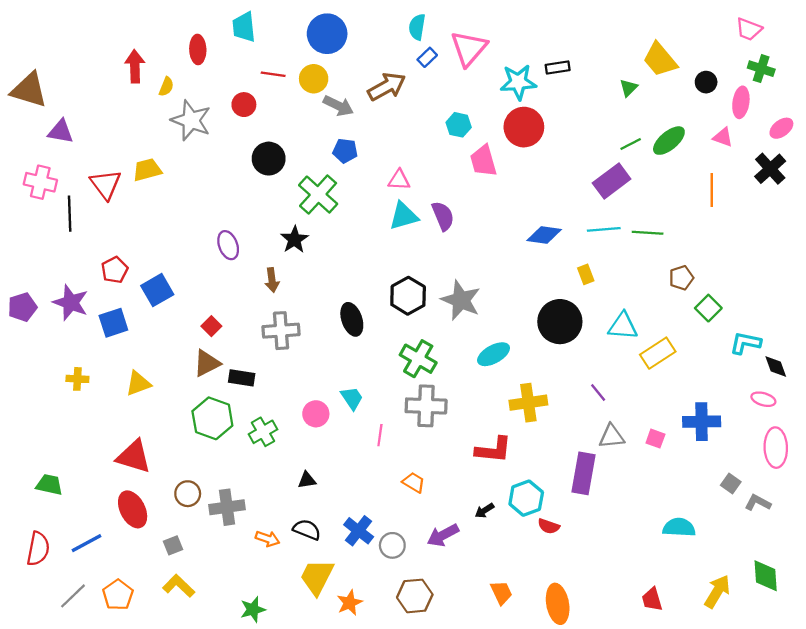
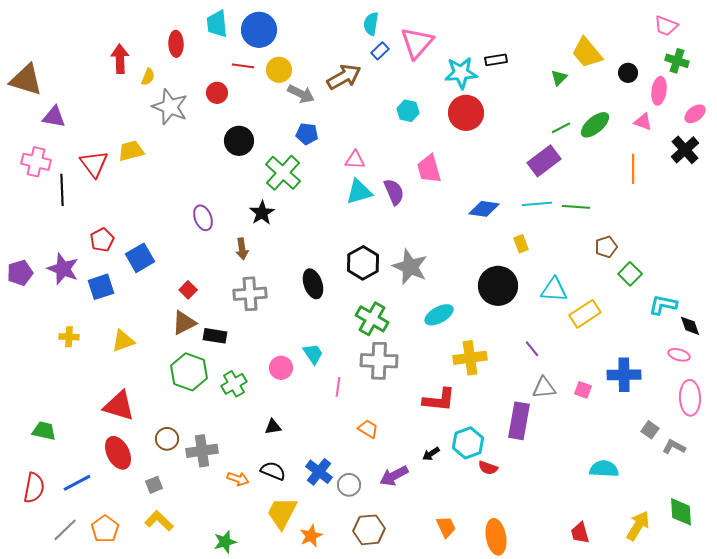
blue circle: (327, 34) -> (259, 30), moved
pink trapezoid: (483, 161) -> (429, 169), moved

